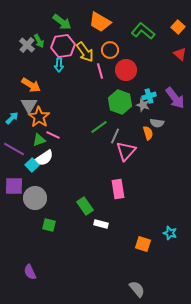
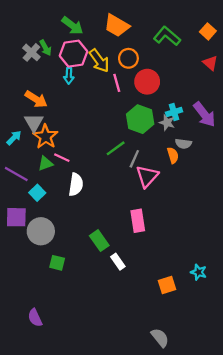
white semicircle: (44, 158) -> (76, 185), moved, turned -48
white rectangle: (101, 224) -> (118, 262), turned 40
orange square: (143, 244) -> (167, 285), turned -35

